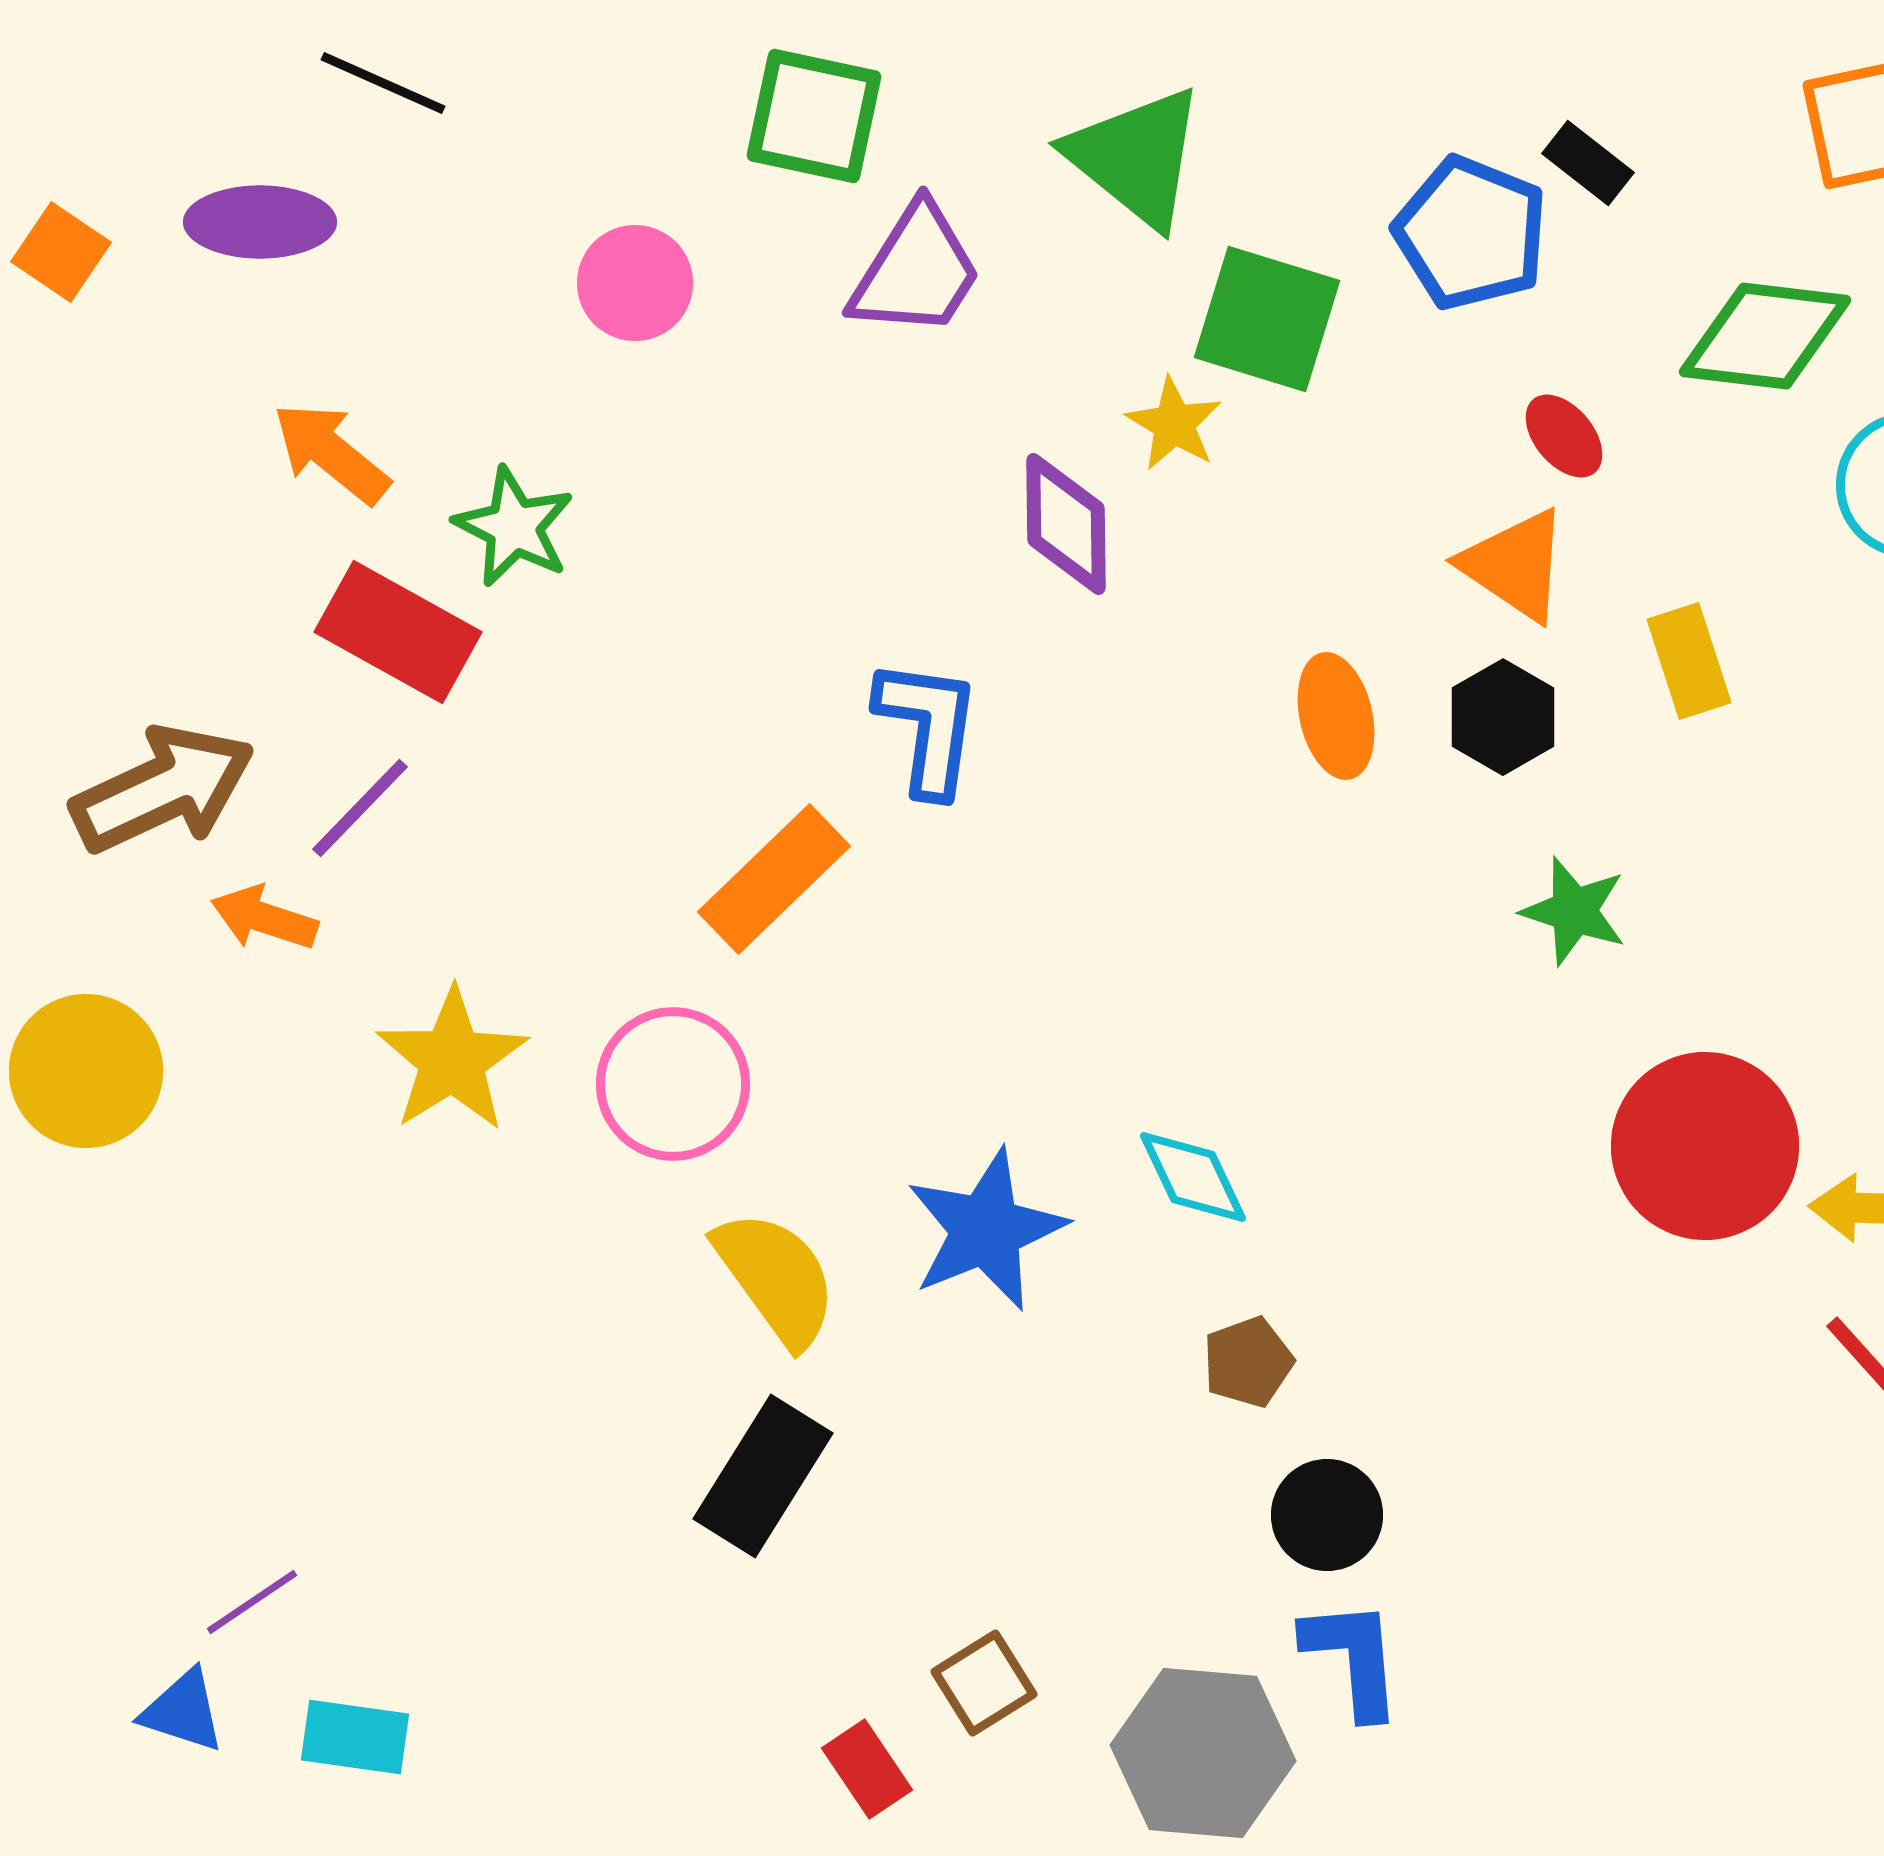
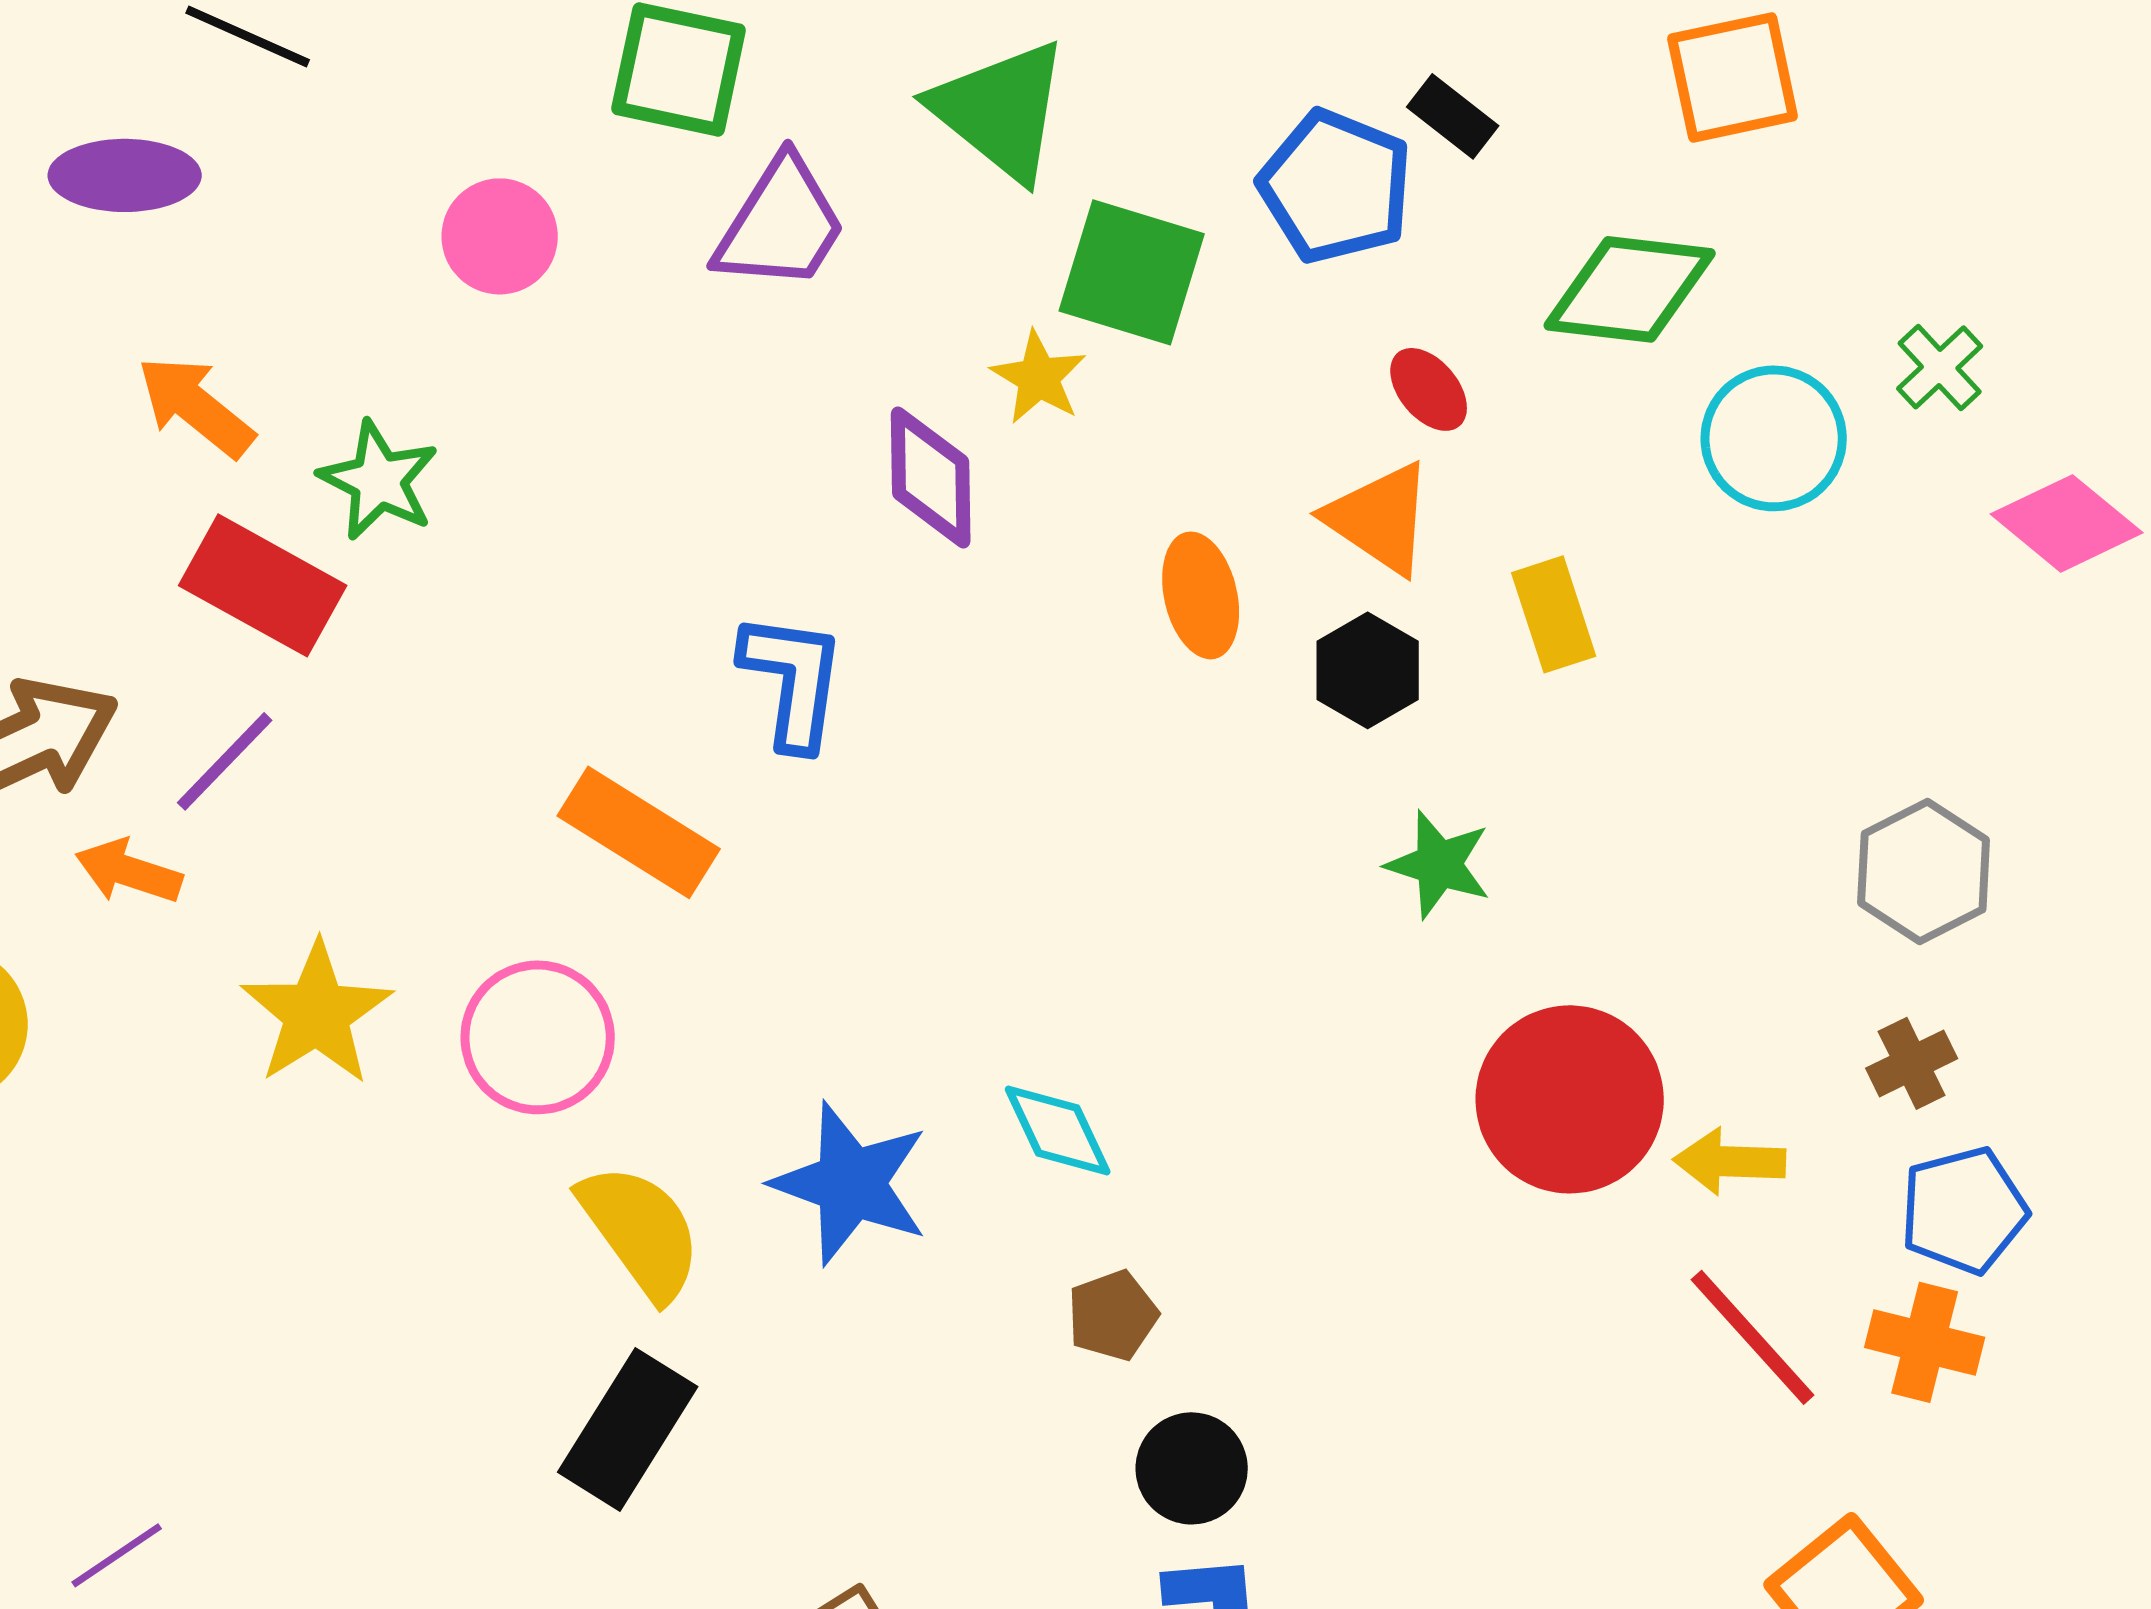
orange ellipse: (1336, 716) -> (1201, 595), moved
orange rectangle: (774, 879) -> (639, 832), turned 76
blue star: (986, 1230) -> (851, 1183), turned -30

